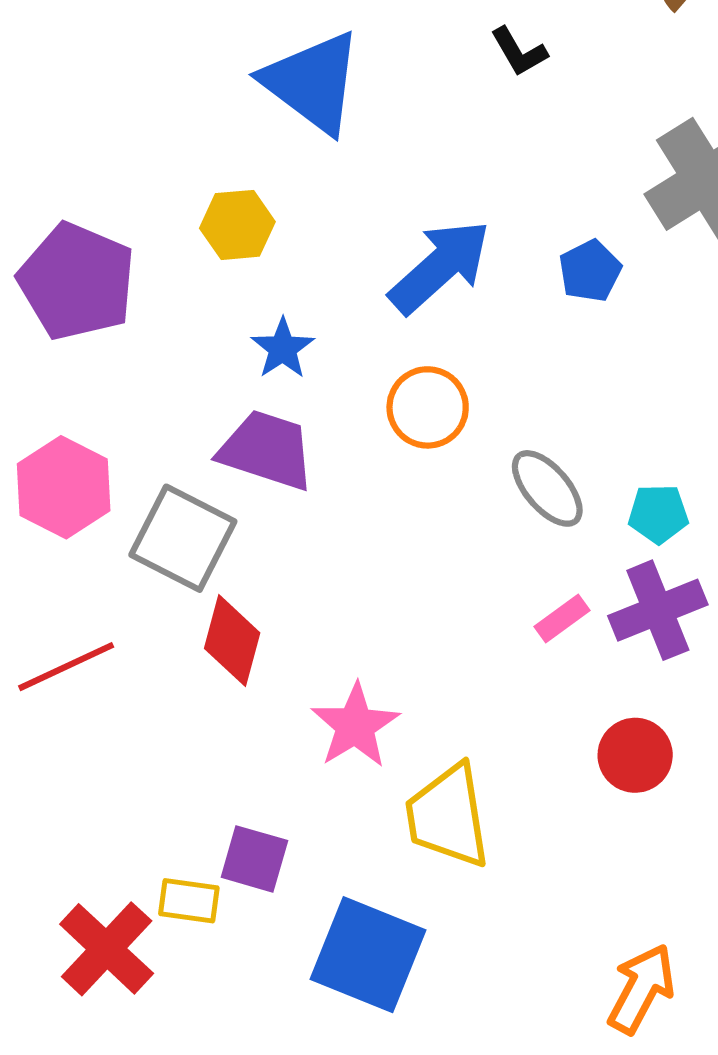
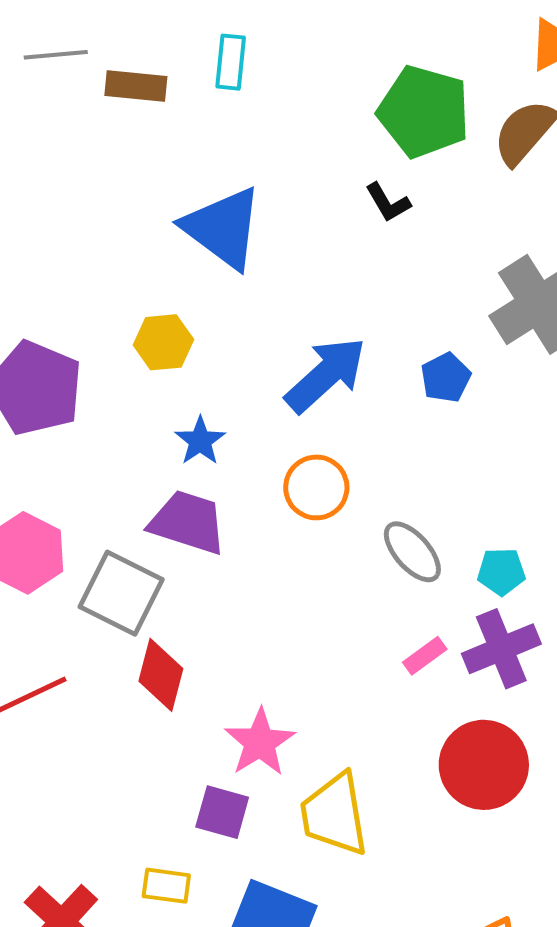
red circle: (635, 755) -> (484, 765), size x1.5
purple square: (254, 859) -> (222, 812), moved
yellow rectangle: (189, 901) -> (166, 886), moved

